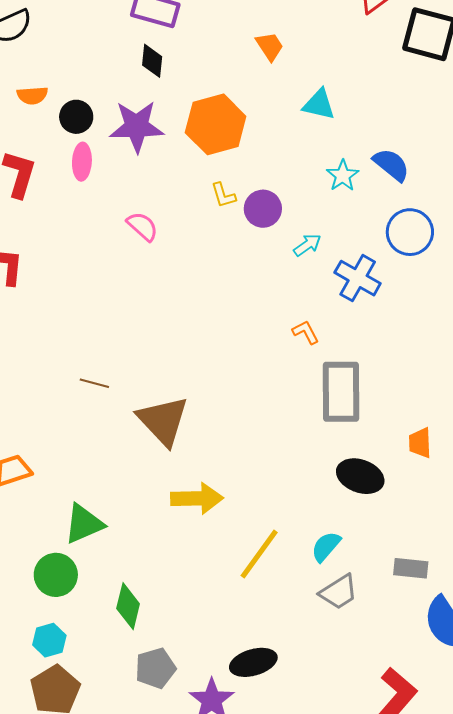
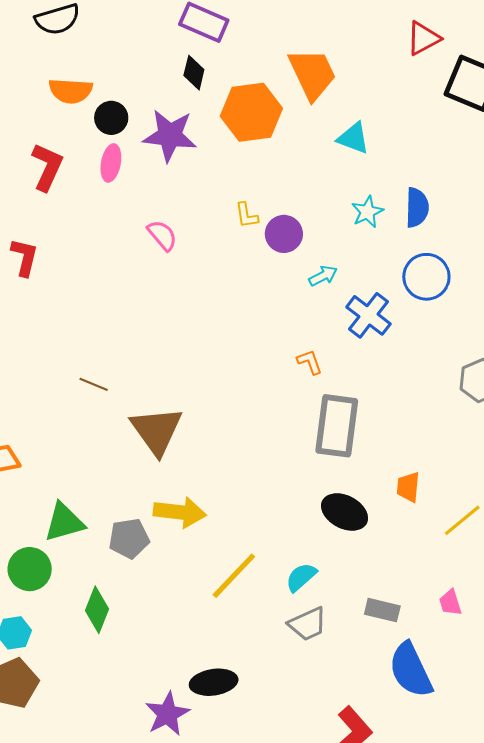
orange trapezoid: (270, 46) -> (312, 74), size x1.8
orange semicircle: (32, 95) -> (71, 91), size x1.4
orange hexagon: (216, 124) -> (251, 112), moved
blue semicircle: (391, 165) -> (417, 208), turned 45
gray pentagon: (155, 668) -> (129, 538), moved

